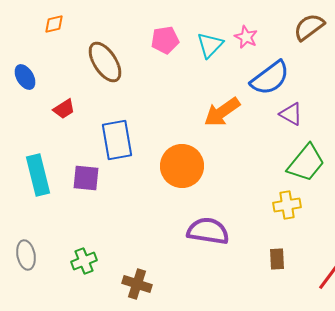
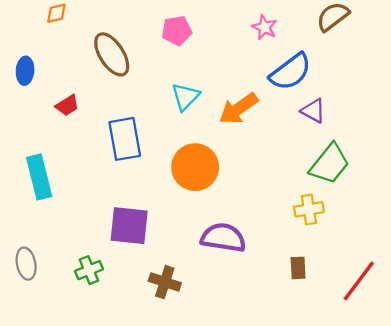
cyan triangle: (210, 45) -> (185, 97), moved
blue ellipse: (25, 77) -> (25, 71), turned 35
purple square: (86, 178) -> (129, 226), moved, size x1.4
brown cross: (137, 284) -> (165, 282), moved

